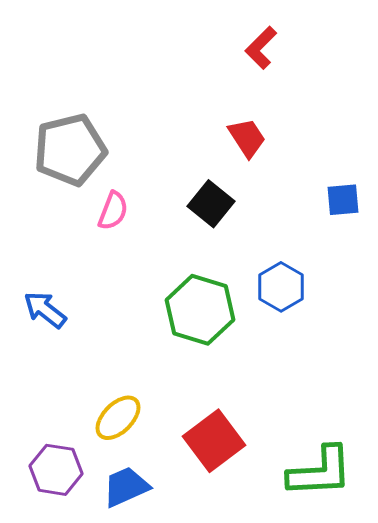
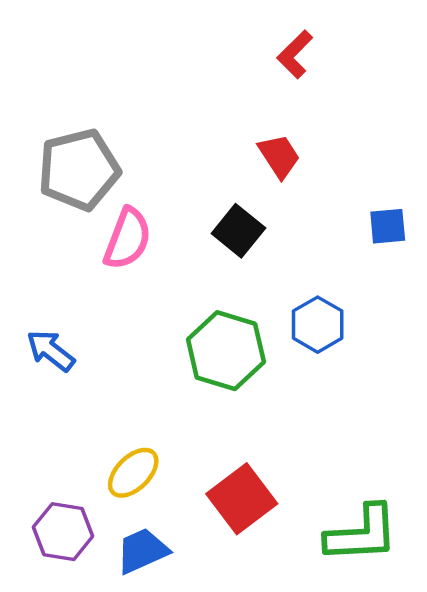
pink semicircle: (113, 211) -> (128, 239), size x1.4

